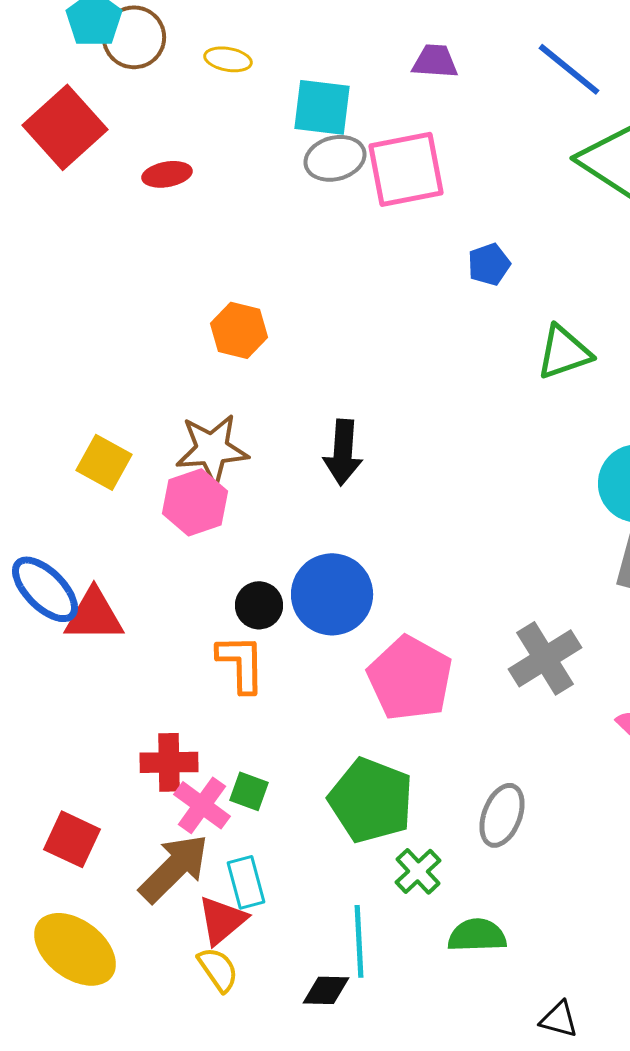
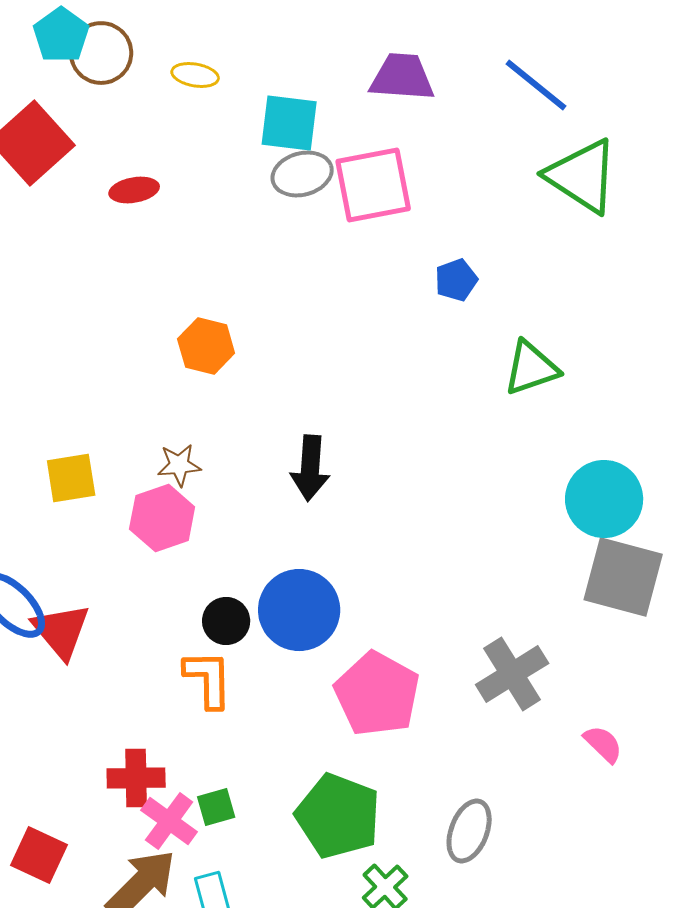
purple trapezoid: (435, 61) -> (402, 77), size x1.4
brown star: (212, 449) -> (179, 465), size x0.6
yellow square: (104, 462) -> (71, 478), turned -38
red triangle: (94, 615) -> (61, 631), turned 50
green square: (249, 791) -> (216, 807), turned -36

